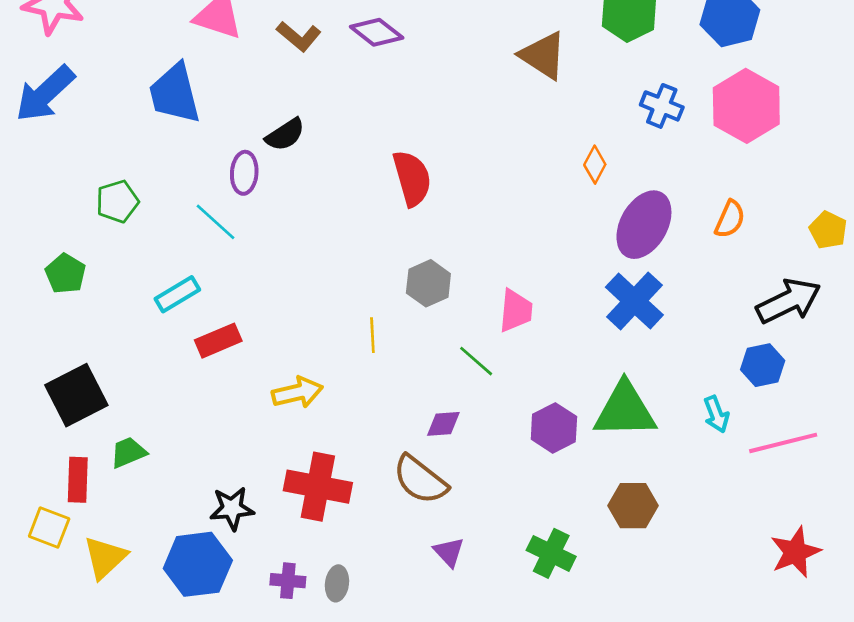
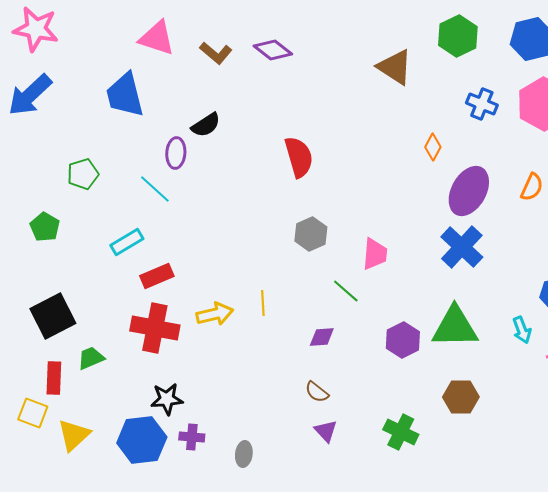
yellow line: (372, 335) -> (263, 303), moved
brown semicircle: (420, 480) -> (317, 392), moved, size x0.6
red cross: (318, 487) -> (155, 328), moved
purple cross: (288, 581) -> (192, 437), moved

